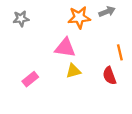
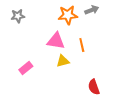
orange line: (120, 52) -> (82, 45), moved
red semicircle: (109, 76) -> (94, 87), moved

